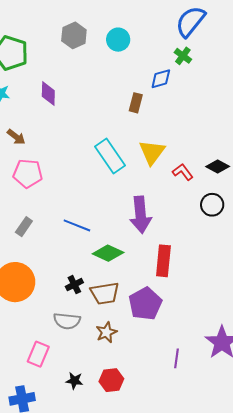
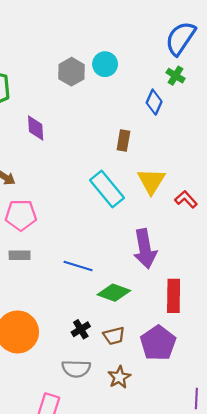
gray hexagon: (74, 35) -> (72, 72), moved
blue diamond: (161, 79) -> (154, 102), turned -45
brown rectangle: (136, 103) -> (123, 141), moved
gray rectangle: (24, 227) -> (20, 255), moved, turned 60
brown trapezoid: (105, 293) -> (114, 336), size x0.7

